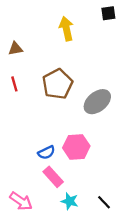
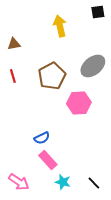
gray ellipse: (97, 102) -> (93, 66), moved
pink hexagon: (76, 147) -> (79, 103), moved

